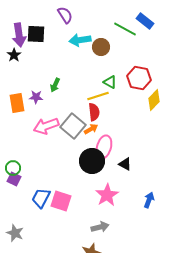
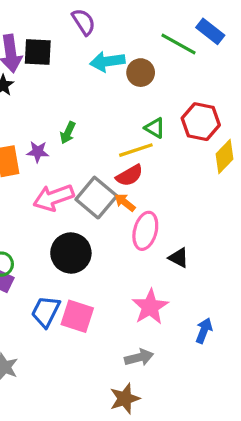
red semicircle: (94, 112) -> (130, 175), turned 66
orange arrow: (91, 129) -> (125, 202), turned -112
black circle: (92, 161) -> (71, 253), moved
blue arrow: (149, 200) -> (204, 331), moved

